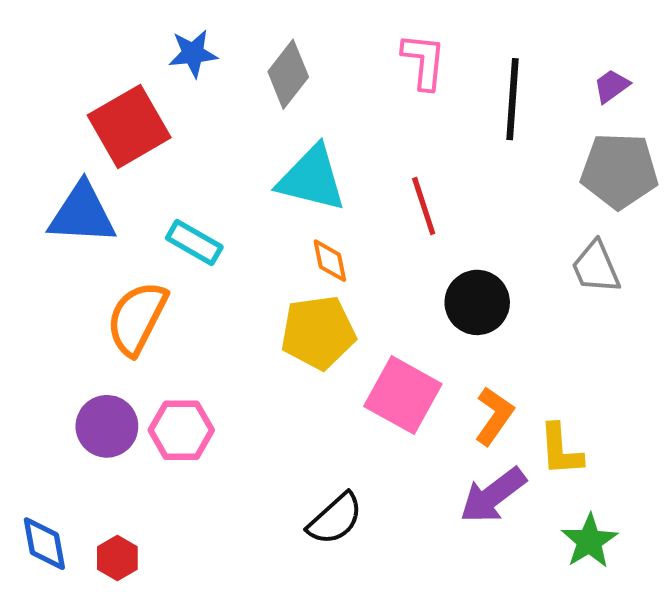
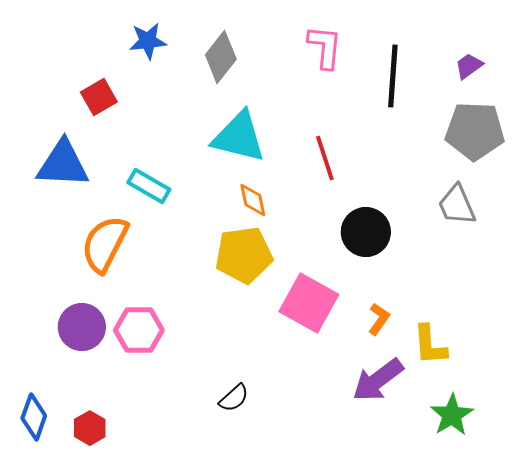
red square: (129, 126) -> (99, 97), size x0.6
orange L-shape: (494, 416) -> (379, 319), size x0.7
black semicircle: (335, 519) -> (234, 398), moved, size x0.7
blue diamond: (44, 544) -> (34, 417), turned 30

